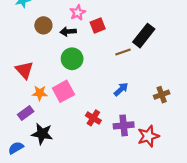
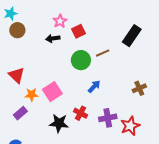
brown circle: (43, 25) -> (17, 30), moved
black rectangle: (144, 36) -> (132, 36), moved
green circle: (72, 59) -> (81, 60), moved
blue arrow: (121, 89) -> (94, 86), moved
black star: (42, 134) -> (59, 123), moved

